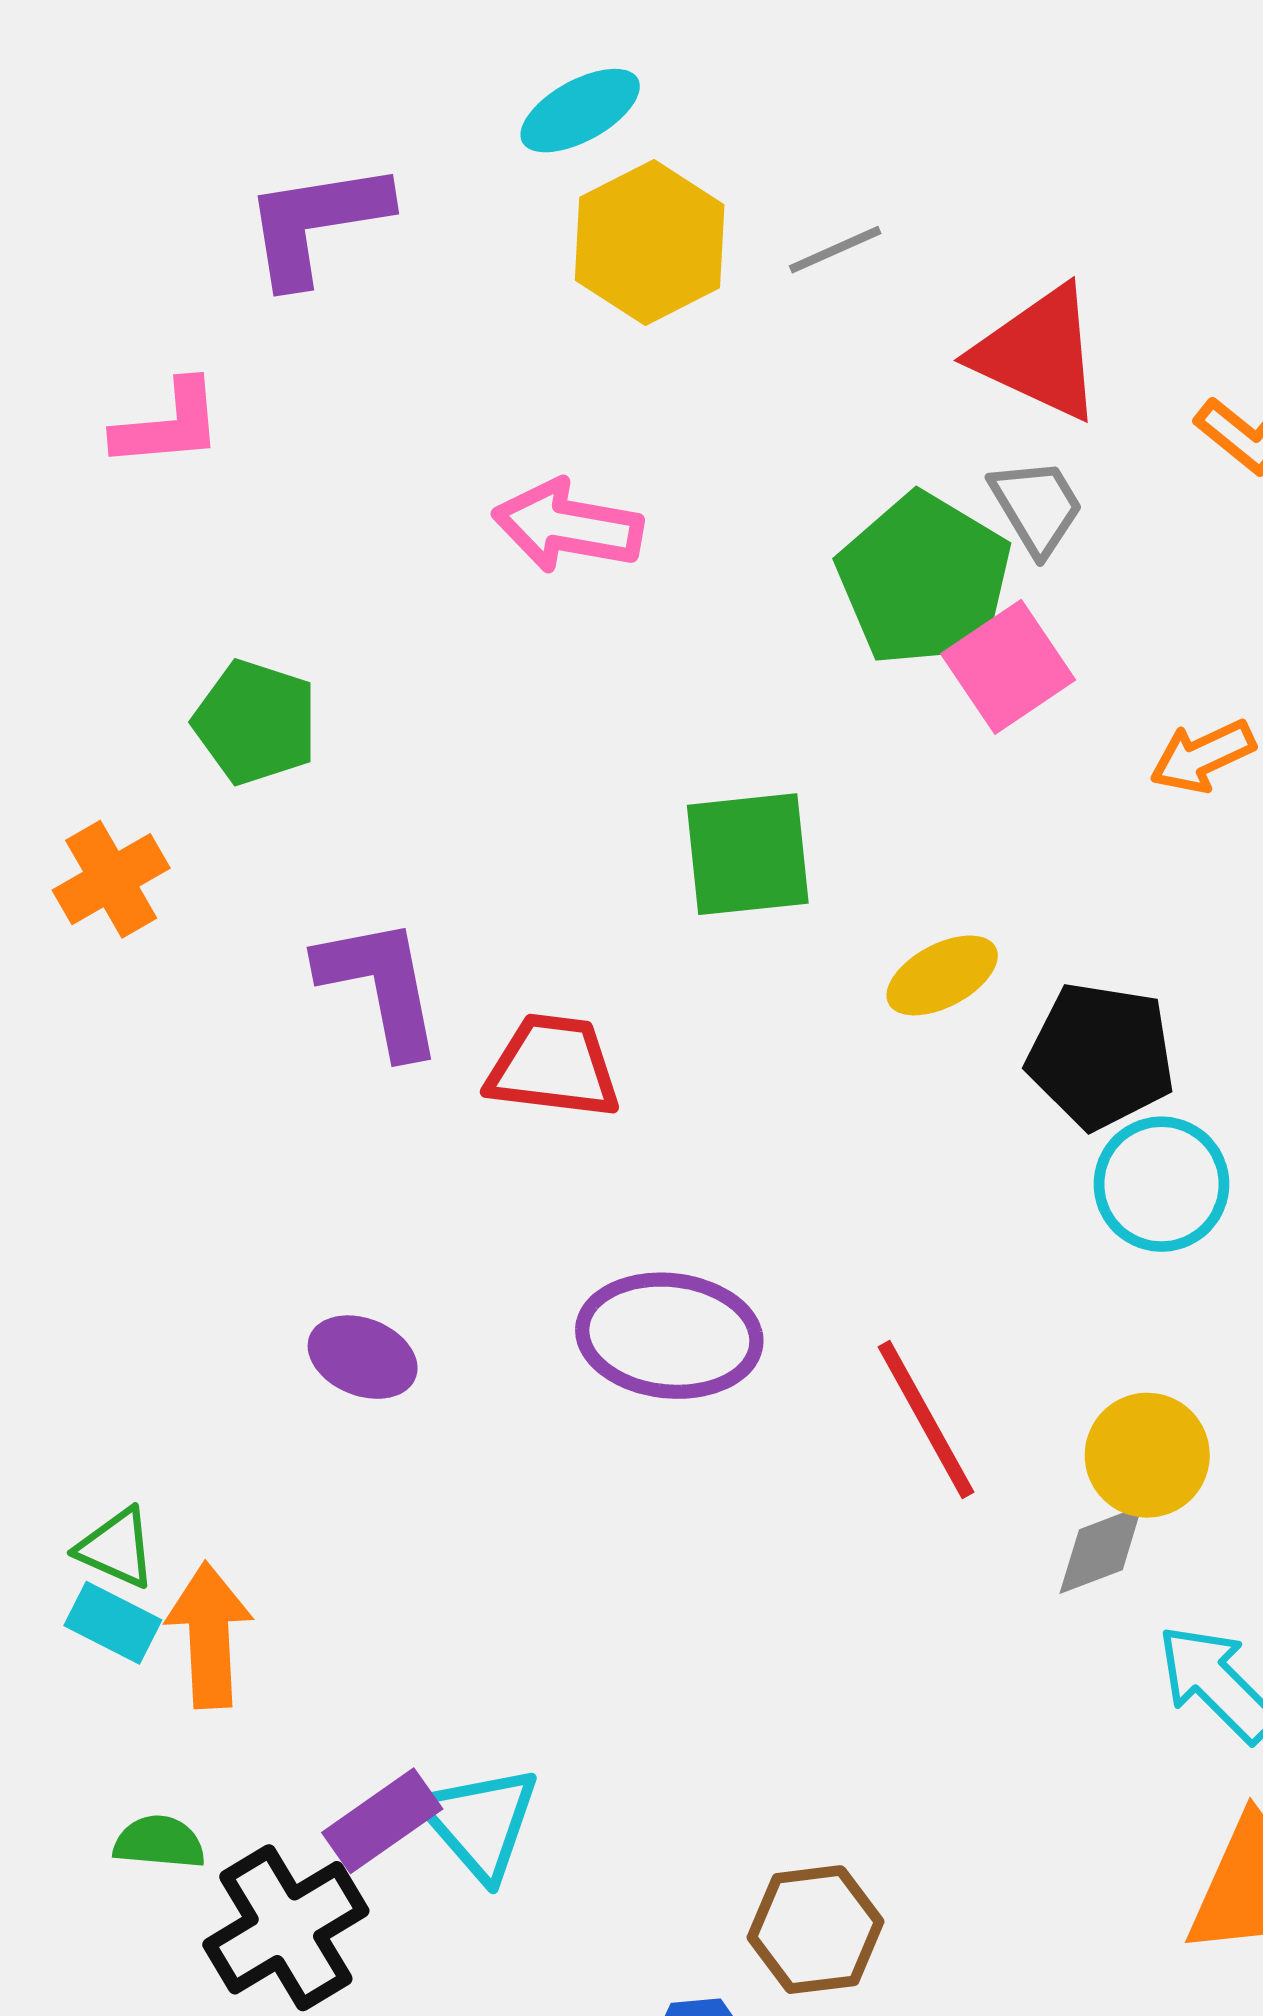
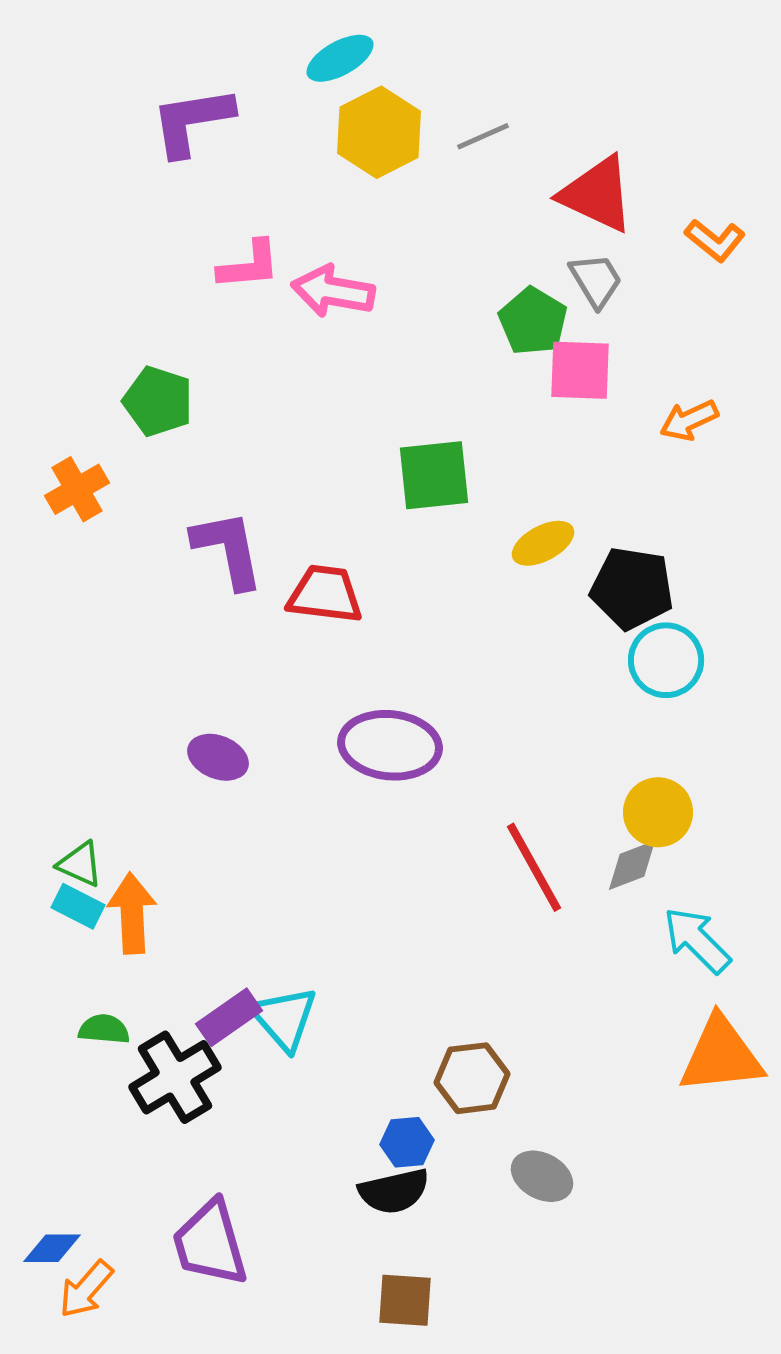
pink L-shape: (168, 424) -> (249, 265), moved
green pentagon: (924, 580) -> (533, 321), size x0.7
pink square: (1008, 667) -> (580, 370), turned 36
red line: (926, 1420) -> (534, 867), moved

